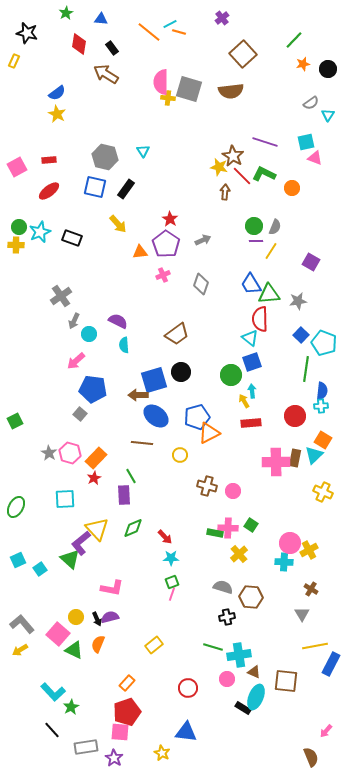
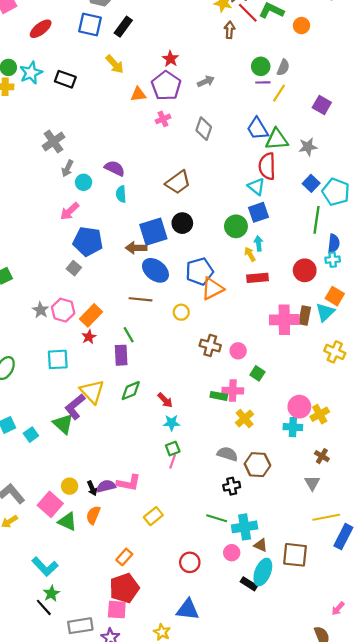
green square: (251, 525) -> (257, 373), moved
pink L-shape: (112, 588) -> (129, 483), moved
green star: (71, 707) -> (51, 593), moved

